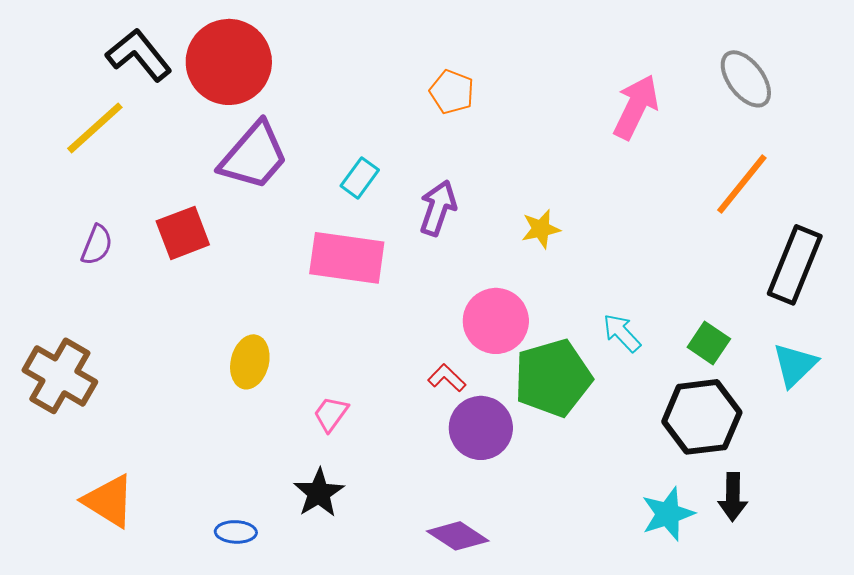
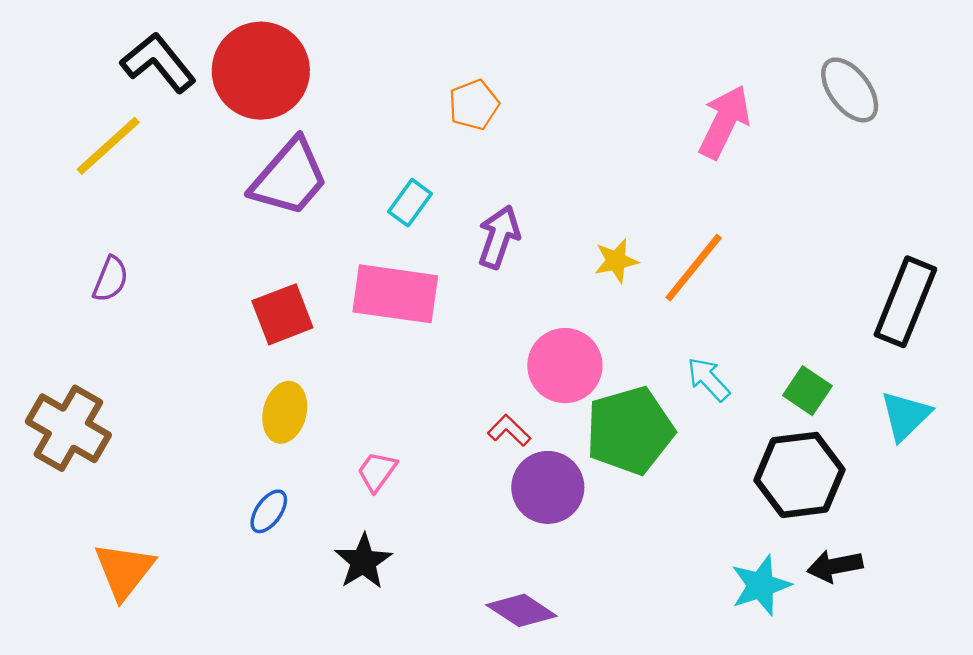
orange pentagon: (452, 92) -> (474, 105), moved, turned 30
orange line: (742, 184) -> (694, 268), moved
red square: (183, 233) -> (282, 314), moved
black arrow: (733, 497) -> (835, 566), turned 78
orange triangle: (109, 501) -> (124, 571), turned 36
blue ellipse: (236, 532) -> (269, 511), moved, turned -57

